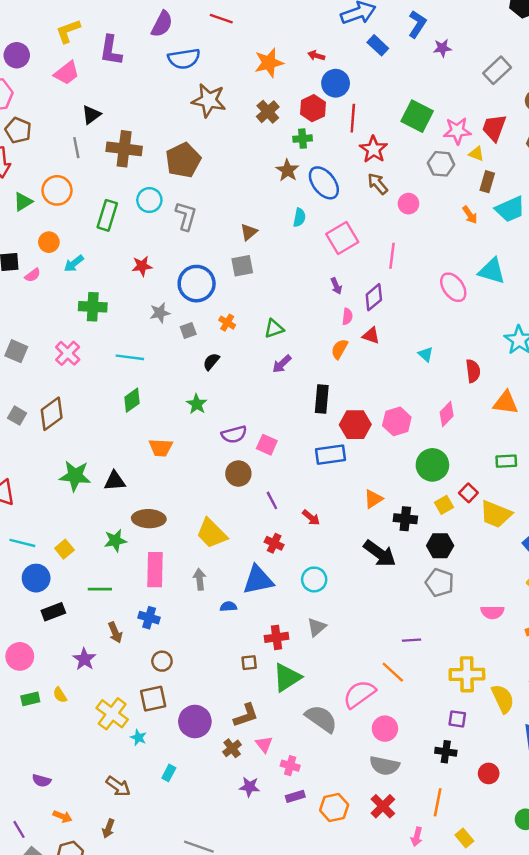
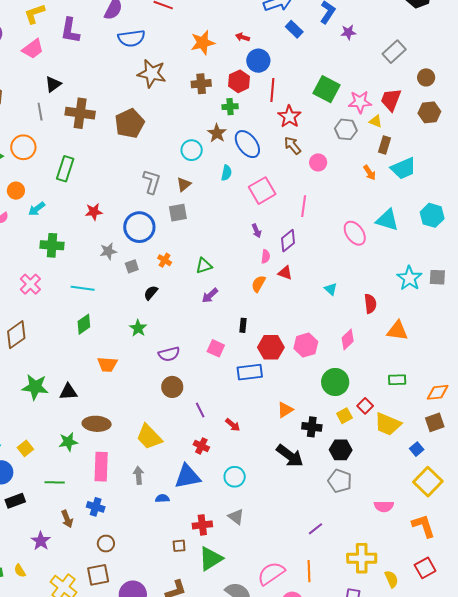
brown cross: (268, 112) -> (201, 84), turned 36
cyan circle: (149, 200) -> (192, 150), moved
gray L-shape: (186, 216) -> (152, 182), moved
black rectangle: (322, 399) -> (243, 325), size x0.6
pink square: (267, 445) -> (216, 348), moved
gray triangle: (317, 627) -> (236, 517), turned -42
purple line: (411, 640) -> (316, 529), turned -35
orange line: (393, 672) -> (309, 571), moved, turned 45
yellow semicircle: (503, 699) -> (391, 579), size x0.7

